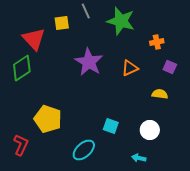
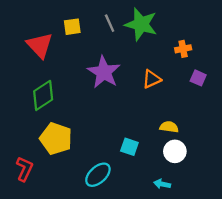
gray line: (86, 11) -> (110, 23), moved
green diamond: (22, 68) -> (43, 95), moved
yellow semicircle: (160, 94) -> (169, 127), moved

